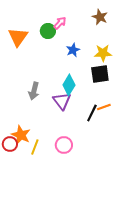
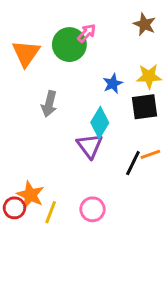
green circle: (48, 31) -> (69, 45), size x1.5
blue star: (73, 50) -> (113, 84), moved
gray arrow: (34, 91) -> (49, 104), moved

